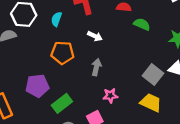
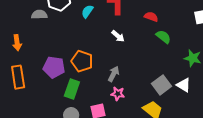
orange pentagon: (62, 53) -> (82, 61), moved
gray arrow: (96, 67) -> (114, 74), moved
green rectangle: (62, 103) -> (72, 89), turned -48

